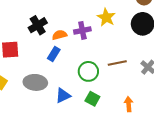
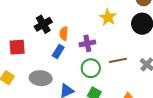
purple cross: (82, 30) -> (87, 43), moved
orange semicircle: (59, 35) -> (64, 34), turned -72

